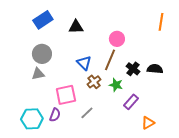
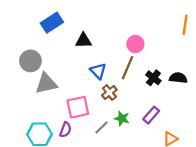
black triangle: (76, 27) -> (83, 41), moved
gray circle: (42, 54) -> (30, 61), moved
gray triangle: (38, 74) -> (46, 83), size x1.5
green star: (116, 85) -> (122, 118), moved

